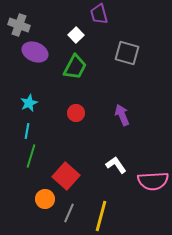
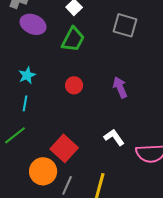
green line: (31, 156) -> (15, 135), moved, turned 35
orange circle: (45, 199) -> (43, 171), size x1.4

